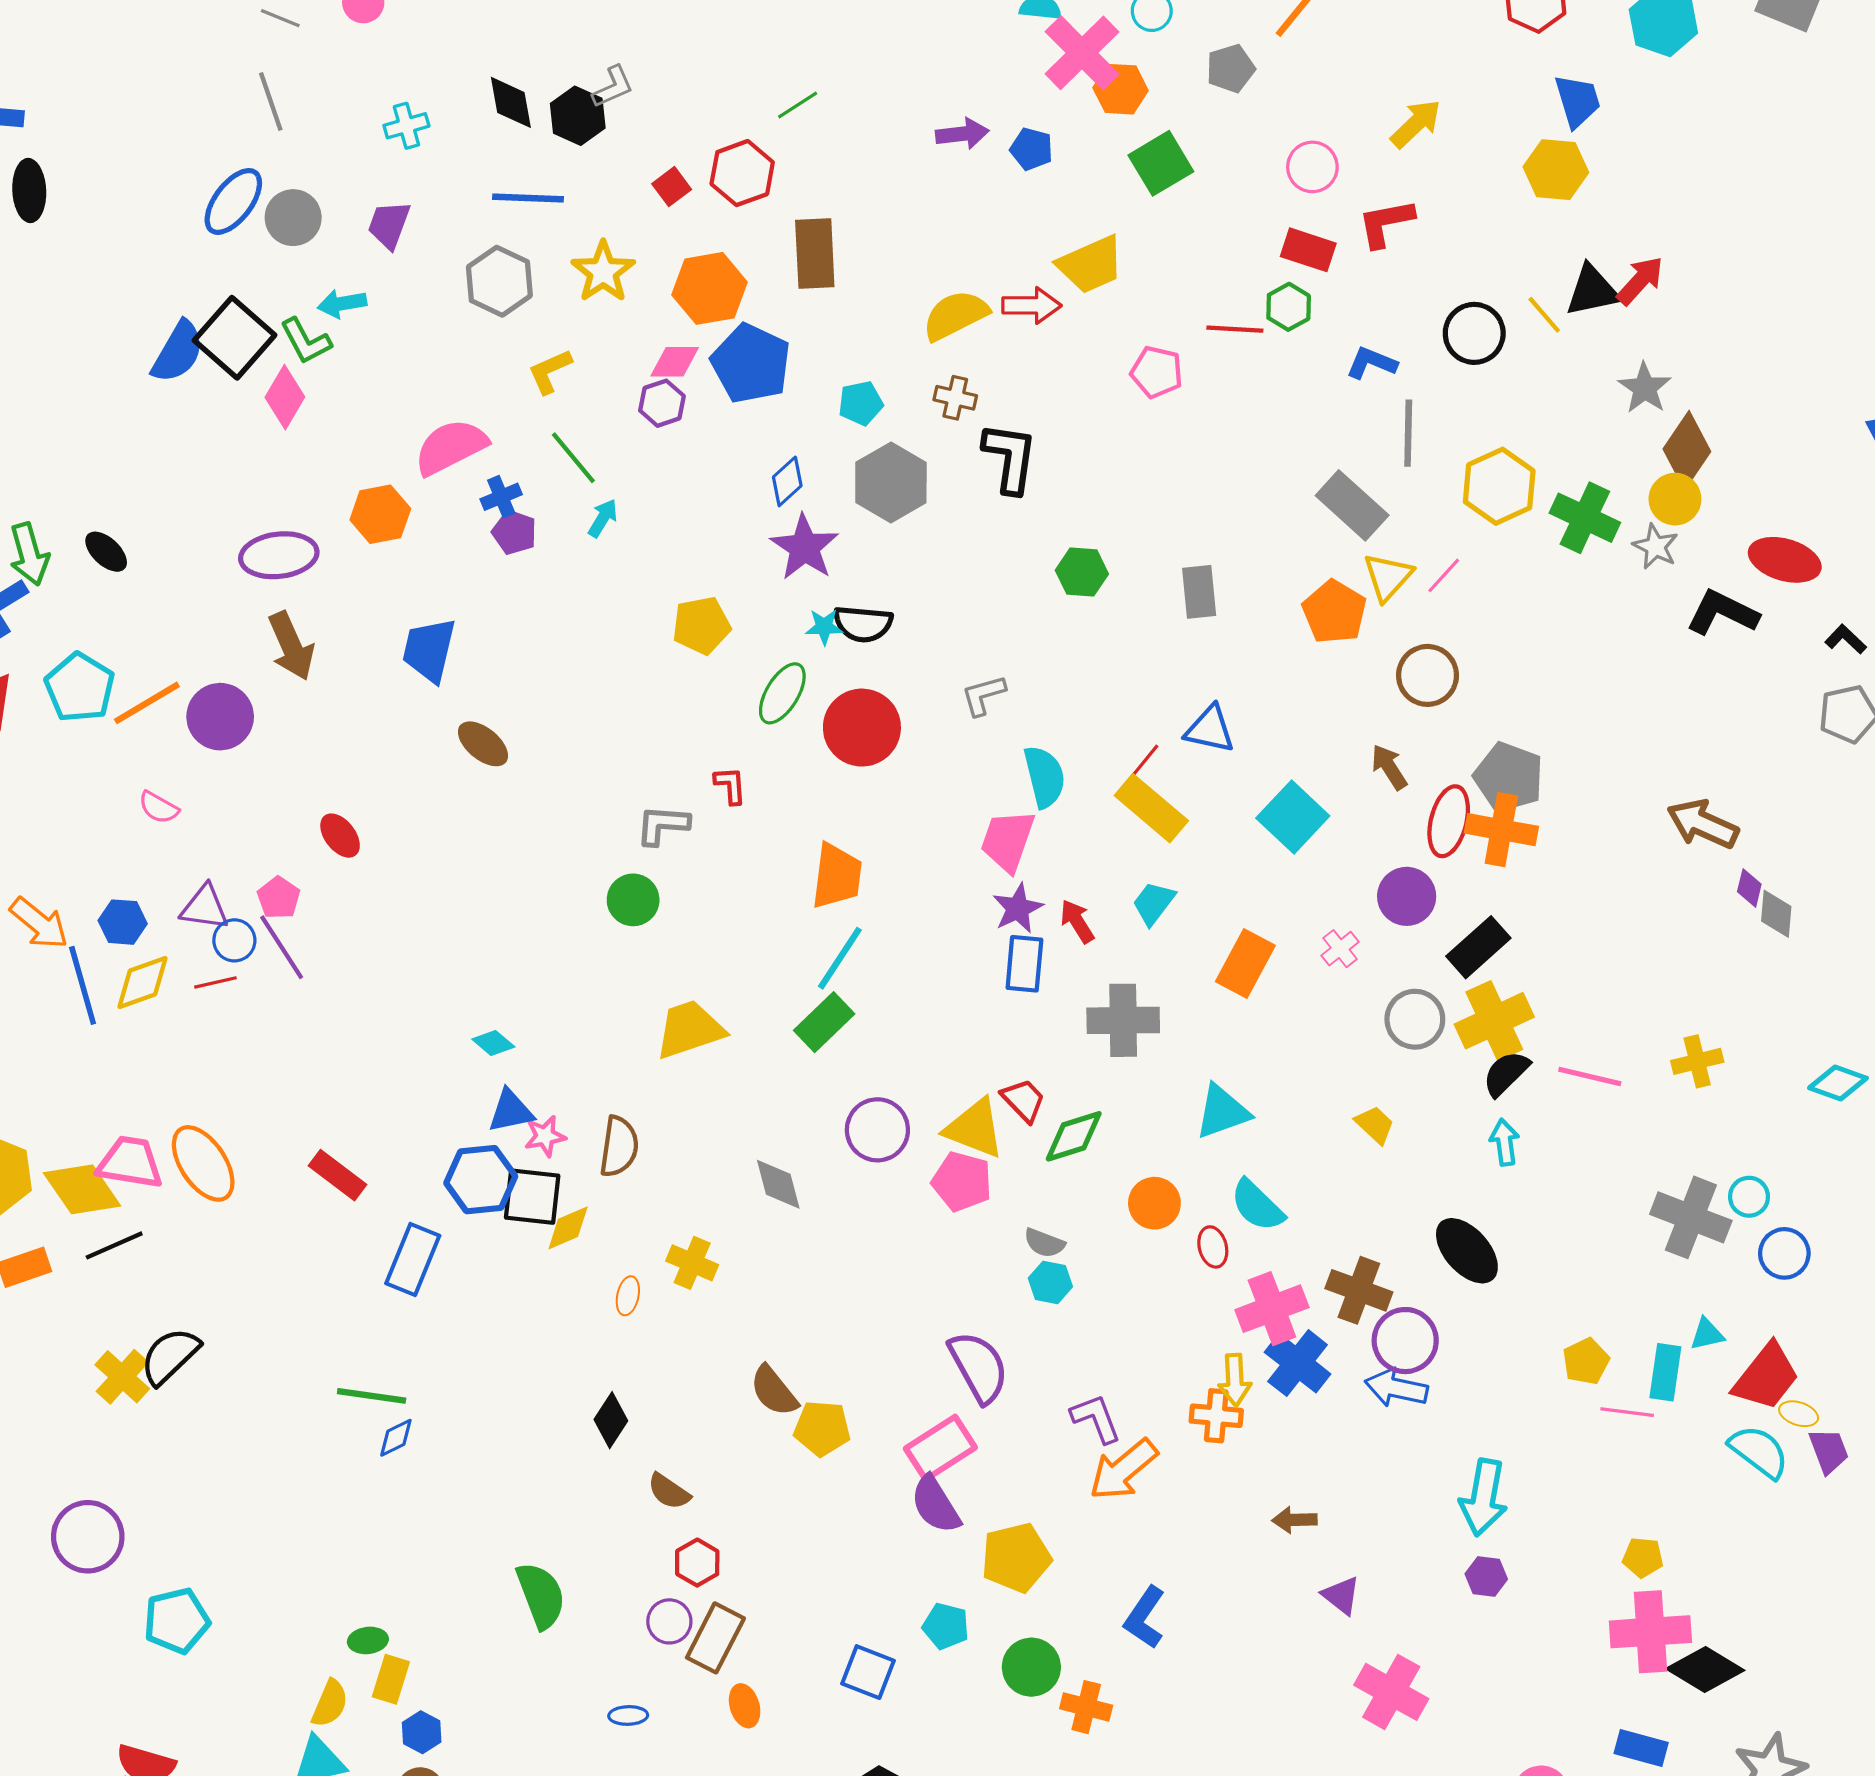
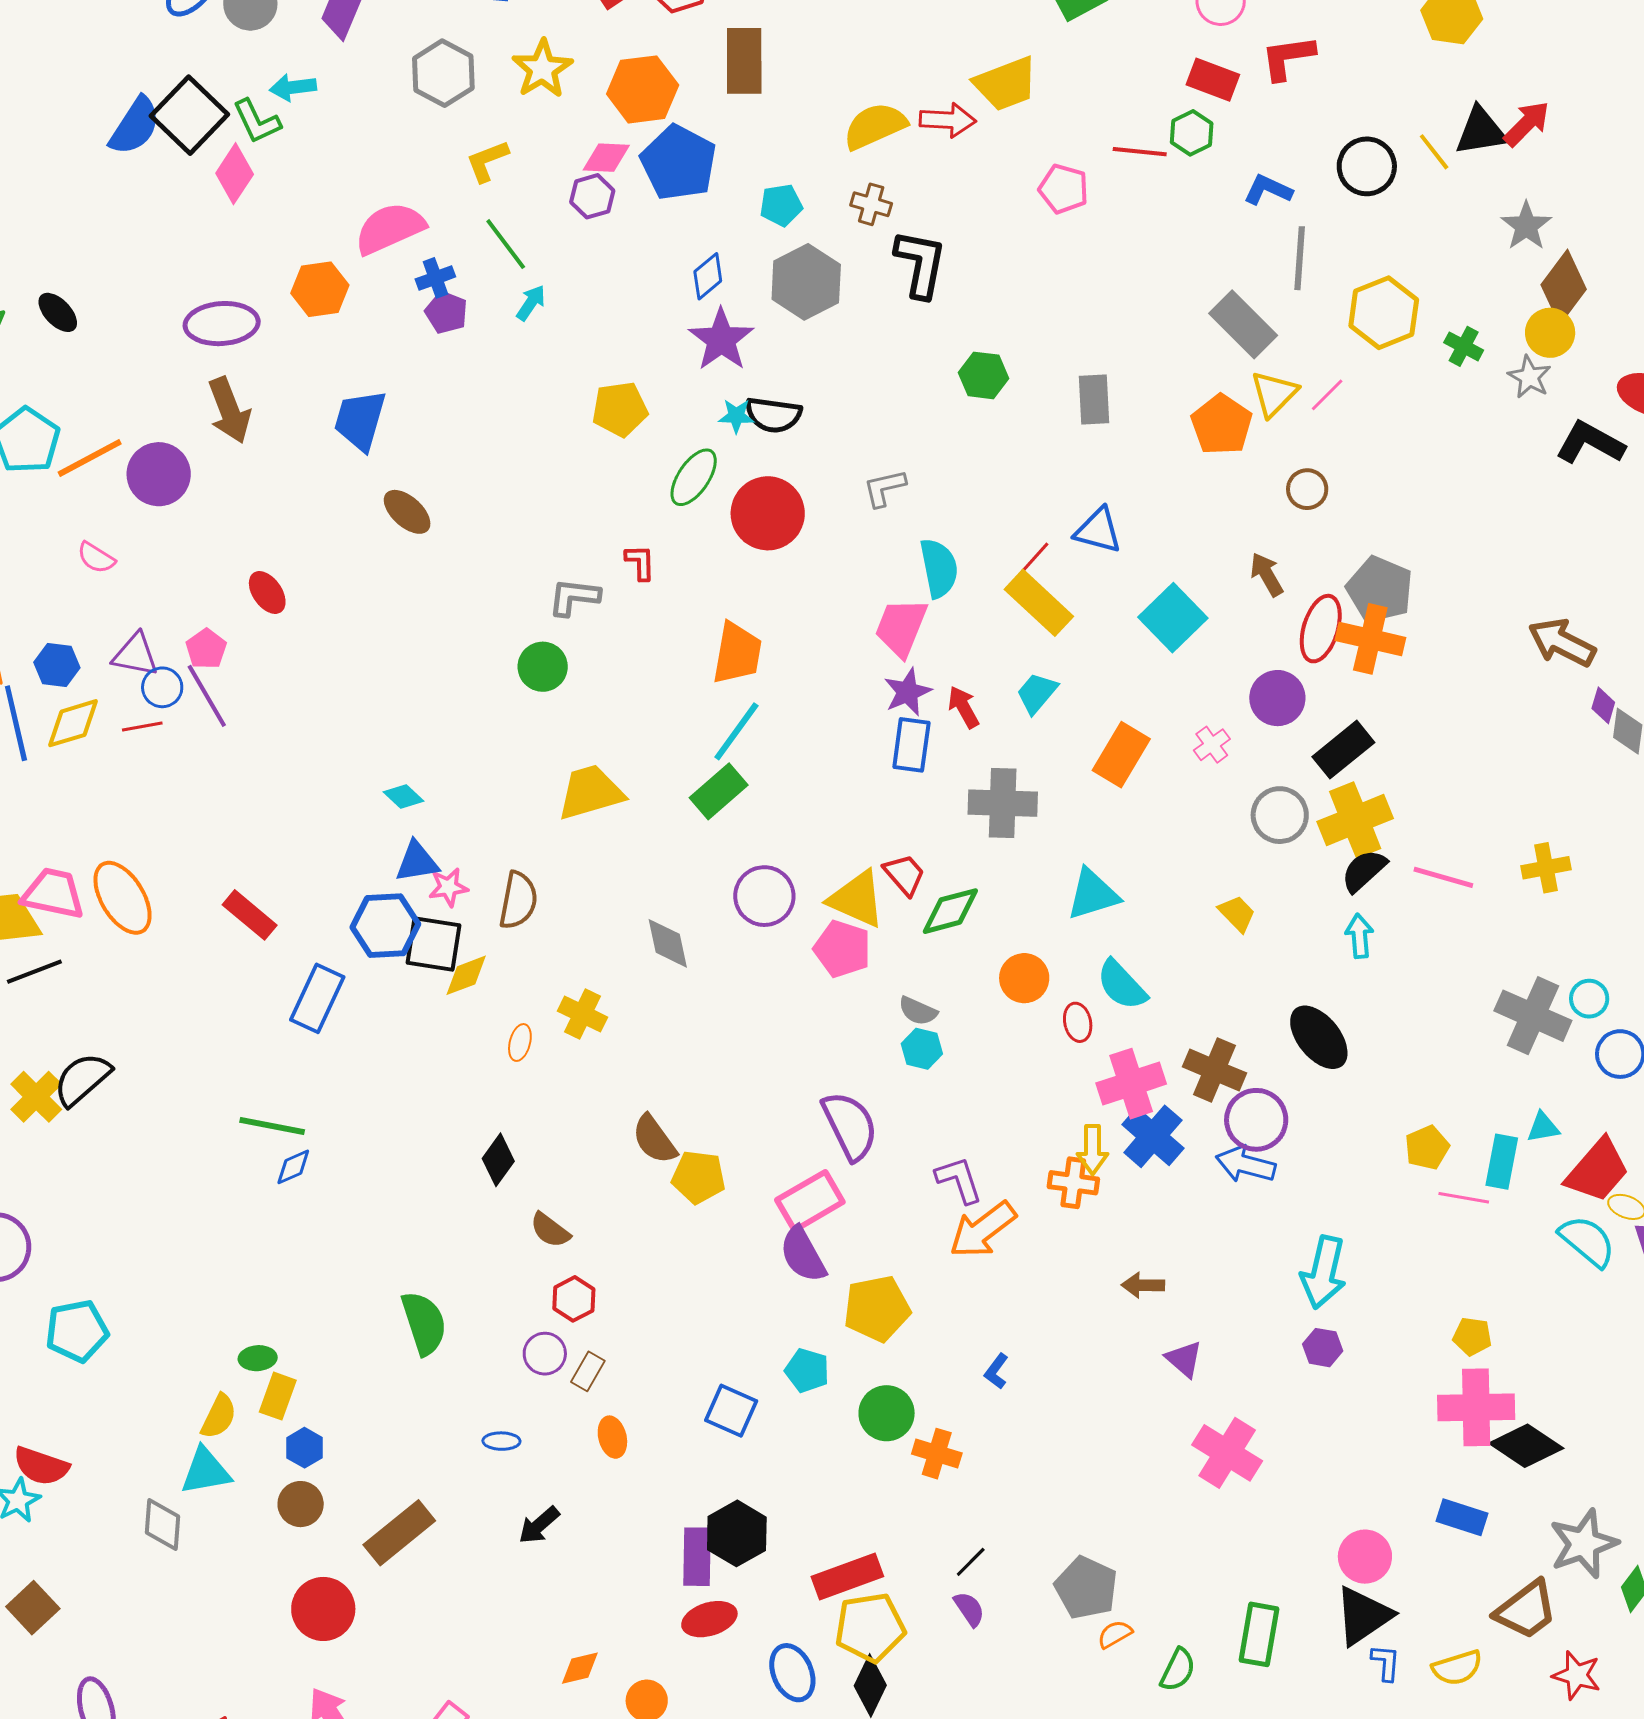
green cross: (1585, 518) -> (1464, 346), size x0.6
brown circle: (1428, 675) -> (1307, 489), size x0.7
blue L-shape: (1145, 1618) -> (996, 1371), size x0.6
brown rectangle: (715, 1638) -> (588, 1371), size x0.6

